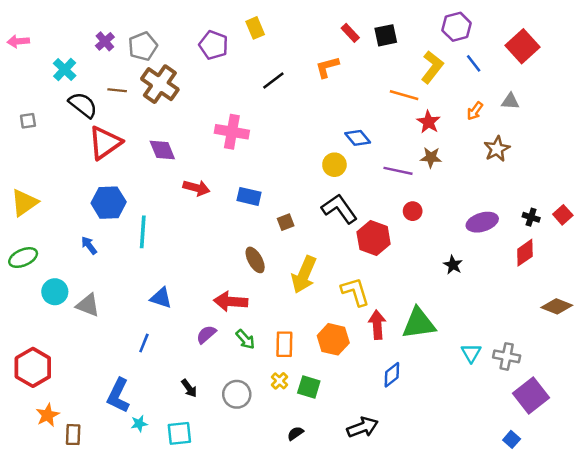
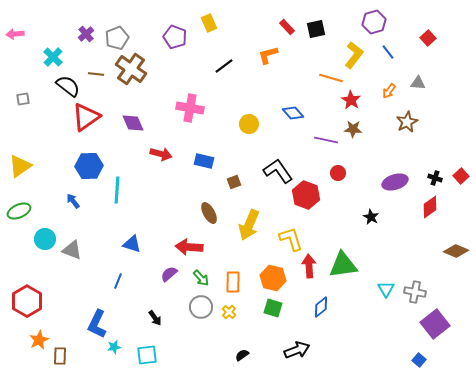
red square: (523, 46) -> (428, 38), size x0.6
yellow circle: (334, 165) -> (249, 124), moved
green square: (309, 387) -> (273, 308), moved
gray circle: (237, 394) -> (201, 307), moved

